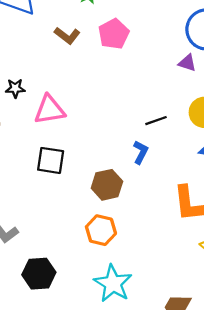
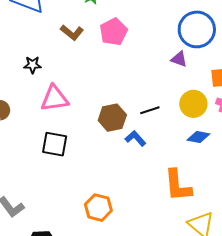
black star: (15, 88) -> (32, 65), moved
blue L-shape: (141, 152) -> (135, 138), turned -70
brown hexagon: (107, 185) -> (112, 118), moved

